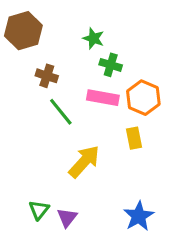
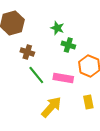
pink rectangle: (103, 98) -> (63, 78), moved
yellow rectangle: (134, 138) -> (88, 102), moved

